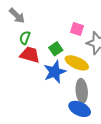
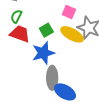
yellow ellipse: (77, 63) -> (72, 34), moved
gray ellipse: (82, 91) -> (52, 78), moved

